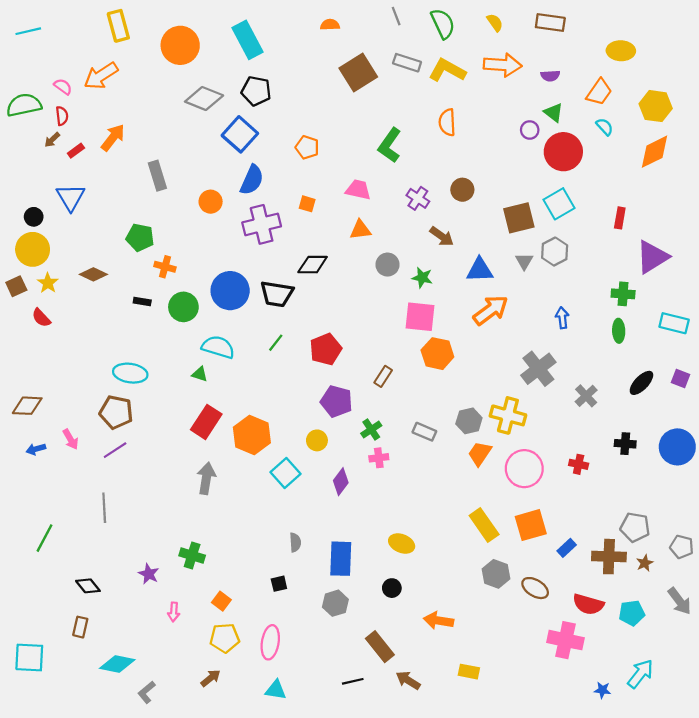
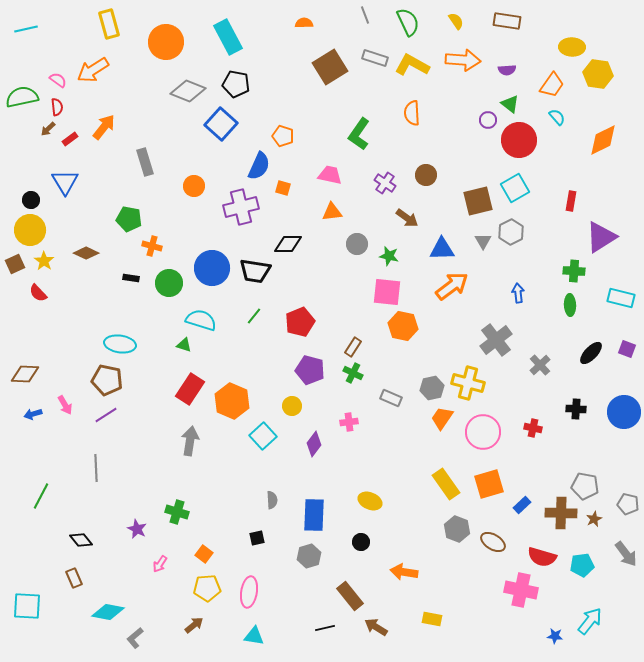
yellow hexagon: (656, 106) -> (598, 74), moved
blue semicircle: (252, 180) -> (259, 166), moved
green cross: (371, 430) -> (353, 373), moved, turned -30
pink arrow: (174, 612) -> (160, 564), turned 30
brown rectangle: (80, 627) -> (74, 578), turned -36

